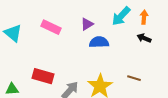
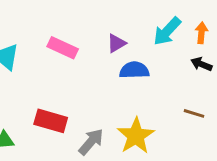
brown line: (134, 78) -> (194, 113), moved

